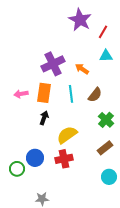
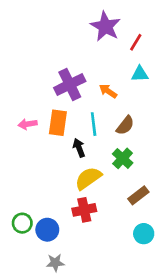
black arrow: (44, 118) -> (79, 148), moved, turned -40
green cross: (106, 120) -> (123, 158), moved
blue circle: (35, 158) -> (47, 230), moved

